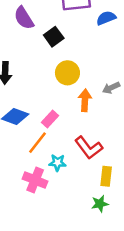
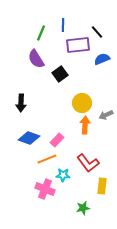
yellow circle: (67, 73) -> (82, 103), moved
orange line: (38, 143) -> (47, 159), turned 30
green star: (100, 204) -> (83, 208), moved

